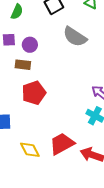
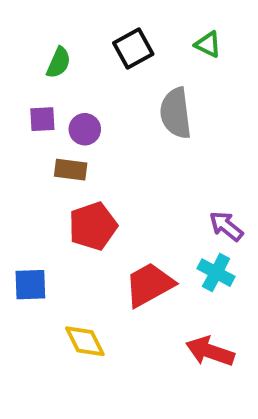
gray semicircle: (75, 37) -> (176, 113), turned 50
red trapezoid: (62, 144) -> (149, 285), moved

